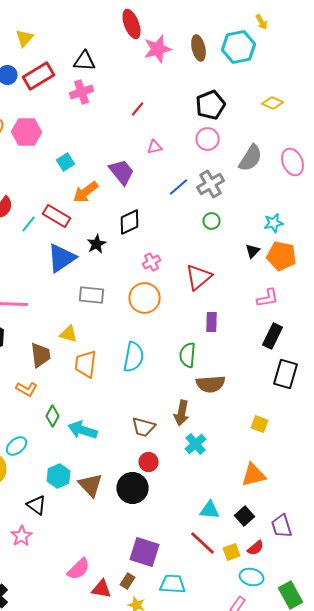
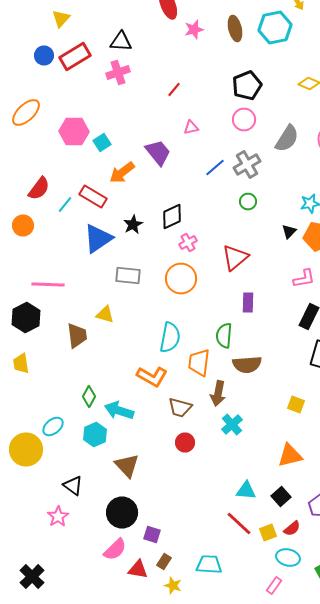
pink star: (158, 49) -> (194, 30), size x0.7
pink hexagon: (26, 132) -> (74, 132), moved
black diamond: (130, 222) -> (172, 216), moved
orange trapezoid: (86, 364) -> (199, 362), moved
orange L-shape: (26, 389) -> (152, 376), moved, size x1.4
cyan hexagon: (58, 476) -> (95, 434), moved
black circle: (132, 488) -> (122, 512), moved
purple square: (144, 552) -> (152, 534), moved, size x0.6

